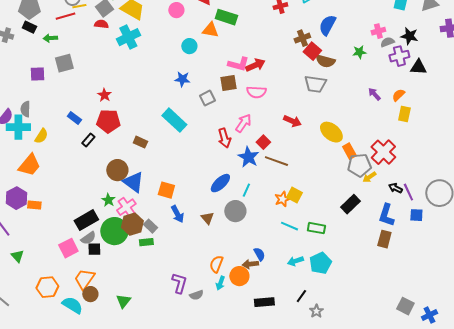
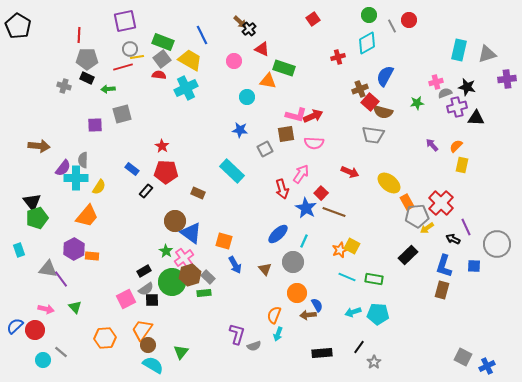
purple line: (408, 192) -> (466, 227), moved
black rectangle: (86, 220) -> (144, 271), size x0.6
cyan pentagon: (320, 263) -> (378, 314), turned 30
orange circle: (239, 276) -> (297, 293), moved
cyan semicircle: (72, 305) -> (153, 365), moved

